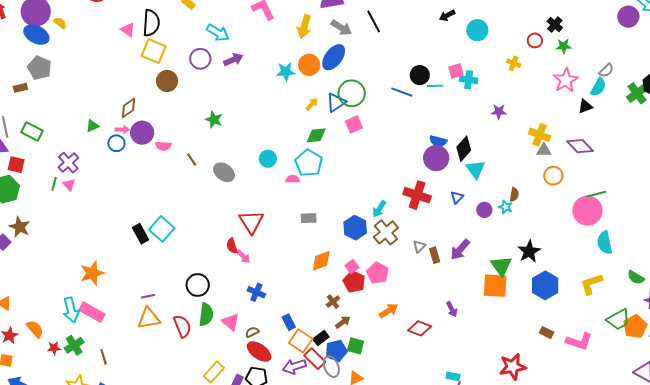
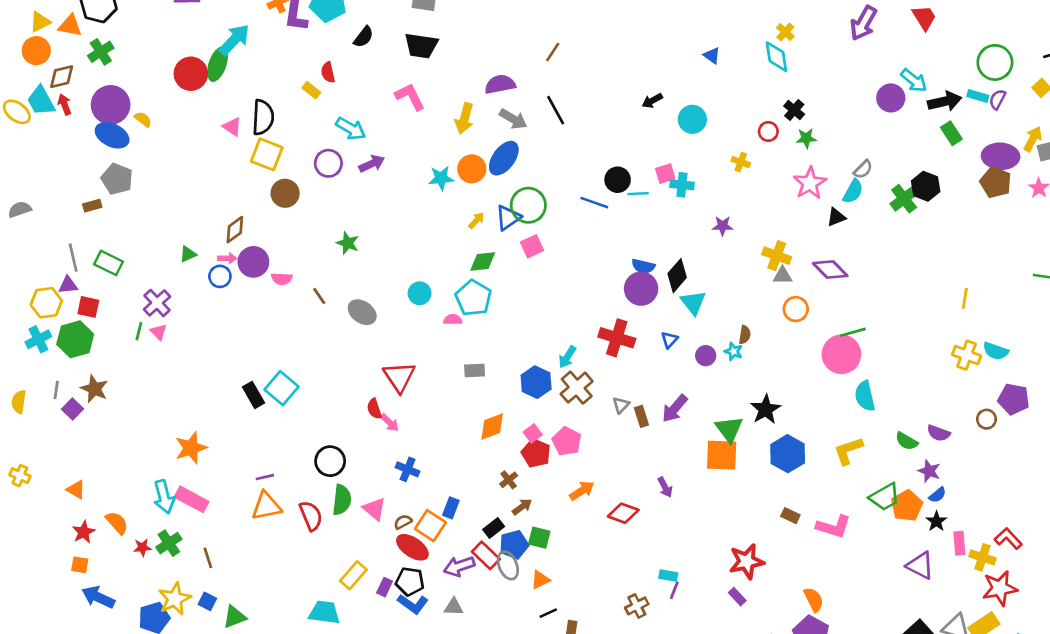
blue rectangle: (289, 322) -> (451, 508), turned 49
orange square: (301, 341) -> (430, 526), moved

